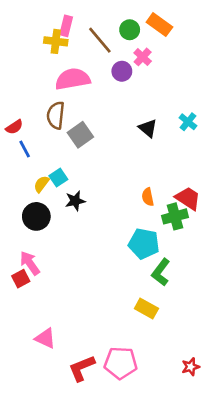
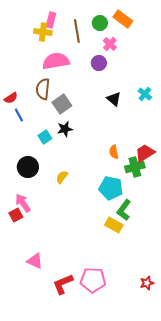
brown line: (100, 40) -> (77, 31), turned 30
purple circle: (122, 71) -> (99, 63), moved
yellow semicircle: (41, 184) -> (62, 177), moved
red trapezoid: (188, 198) -> (145, 153), turned -65
black star: (75, 201) -> (65, 129), moved
yellow rectangle: (146, 308) -> (114, 225), moved

